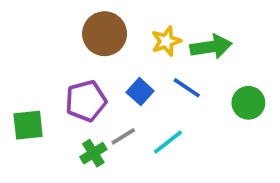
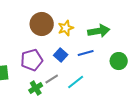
yellow star: (166, 41) -> (66, 28), moved
blue line: (187, 88) -> (86, 53), turned -49

